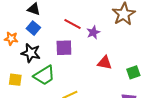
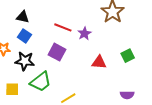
purple square: (64, 48) -> (57, 52), turned 36
green square: (133, 72) -> (128, 56), moved

